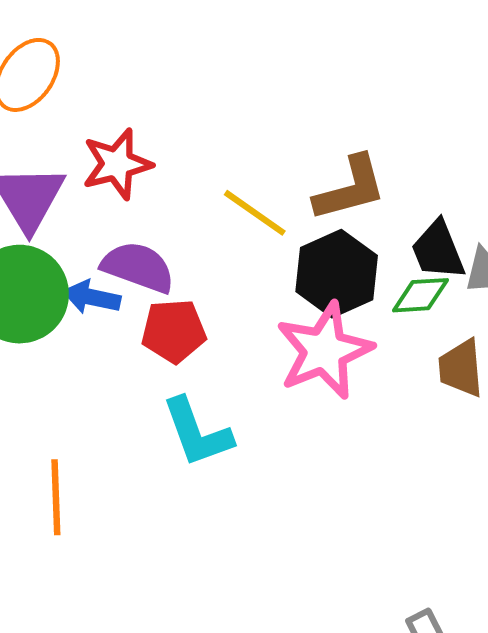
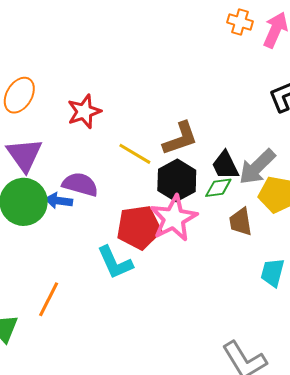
red star: (117, 164) -> (84, 112), moved
red pentagon: (174, 331) -> (139, 227), moved, size x1.4
orange line: (56, 497) -> (49, 299), turned 33

